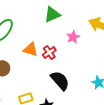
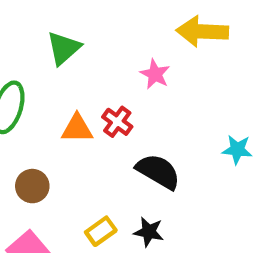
green triangle: (52, 15) -> (64, 48), moved

